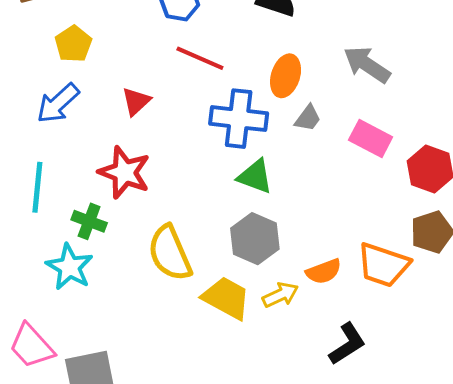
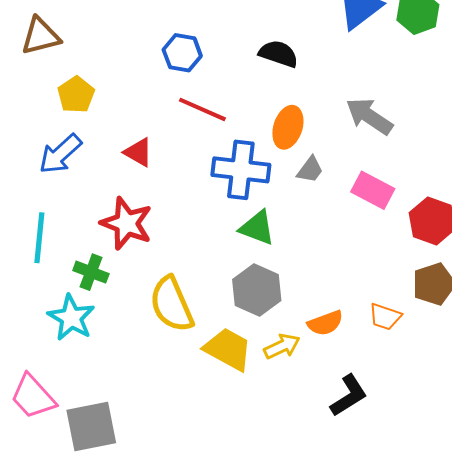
red triangle: (136, 101) -> (138, 152), turned -48
orange trapezoid: (383, 265) -> (385, 317), size x0.6

